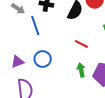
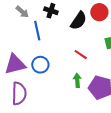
purple triangle: (17, 62) -> (15, 64), size x1.6

